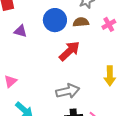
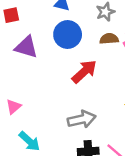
brown semicircle: (81, 22) -> (109, 39), moved
purple triangle: (20, 31) -> (26, 47), size x1.5

